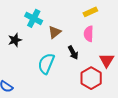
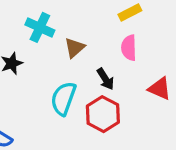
red triangle: (107, 60) -> (160, 89), turned -35
red hexagon: (91, 78) -> (103, 114), moved

